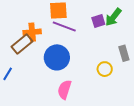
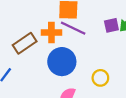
orange cross: (32, 32) -> (51, 33), moved
yellow circle: (105, 69) -> (100, 78), moved

